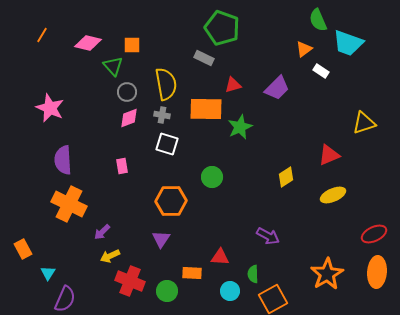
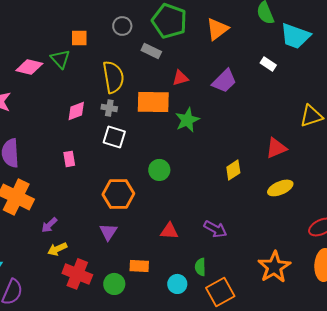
pink diamond: (88, 43) -> (29, 67), moved
orange triangle: (304, 49) -> (217, 29), moved, size x1.4
gray circle: (127, 92) -> (122, 26), moved
red triangle: (220, 257) -> (169, 231), moved

